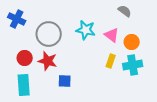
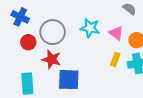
red circle: (25, 58) -> (28, 42), moved
blue square: (65, 81) -> (69, 80), size x1.6

